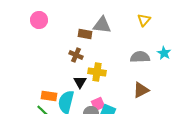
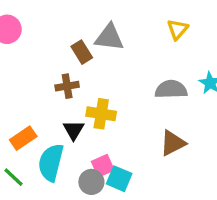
brown rectangle: (85, 34) -> (82, 52), turned 48
brown cross: (76, 55) -> (67, 86), turned -32
orange rectangle: (49, 96) -> (23, 138), moved, turned -42

